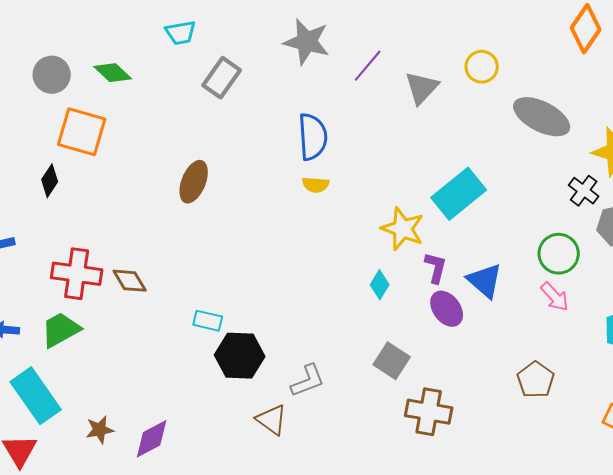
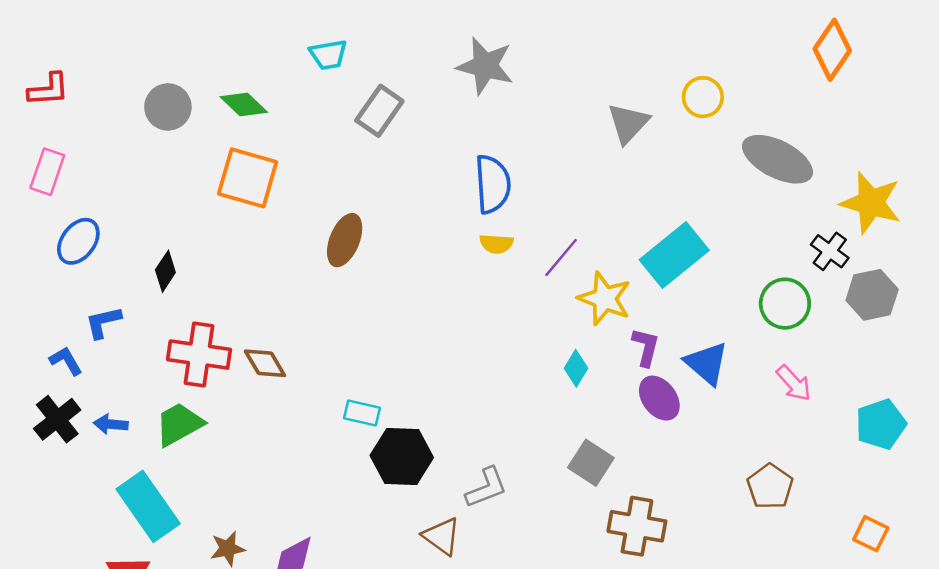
purple line: (368, 66) -> (561, 258), moved
orange square: (82, 132) -> (248, 178), moved
black diamond: (50, 181) -> (165, 271), moved
green circle: (559, 254) -> (785, 304), moved

